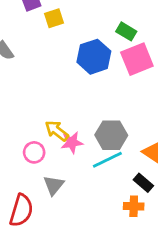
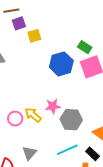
pink star: (72, 142) -> (53, 106), moved
pink circle: (34, 152) -> (15, 119), moved
cyan line: (107, 160) -> (67, 150), moved

